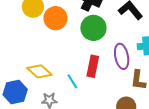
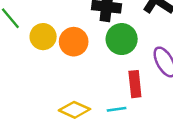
cyan line: (72, 81) -> (117, 109), turned -49

